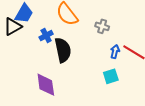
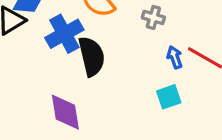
blue cross: (46, 36) -> (64, 34), size x1.6
blue arrow: (115, 52) -> (175, 57), turned -32

